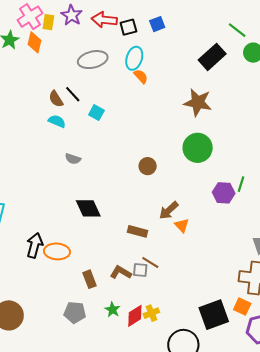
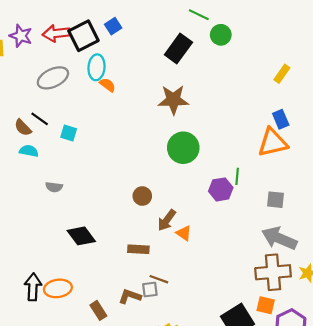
black square: (128, 27) -> (83, 36), size x1.6
brown circle: (148, 166) -> (142, 196), moved

